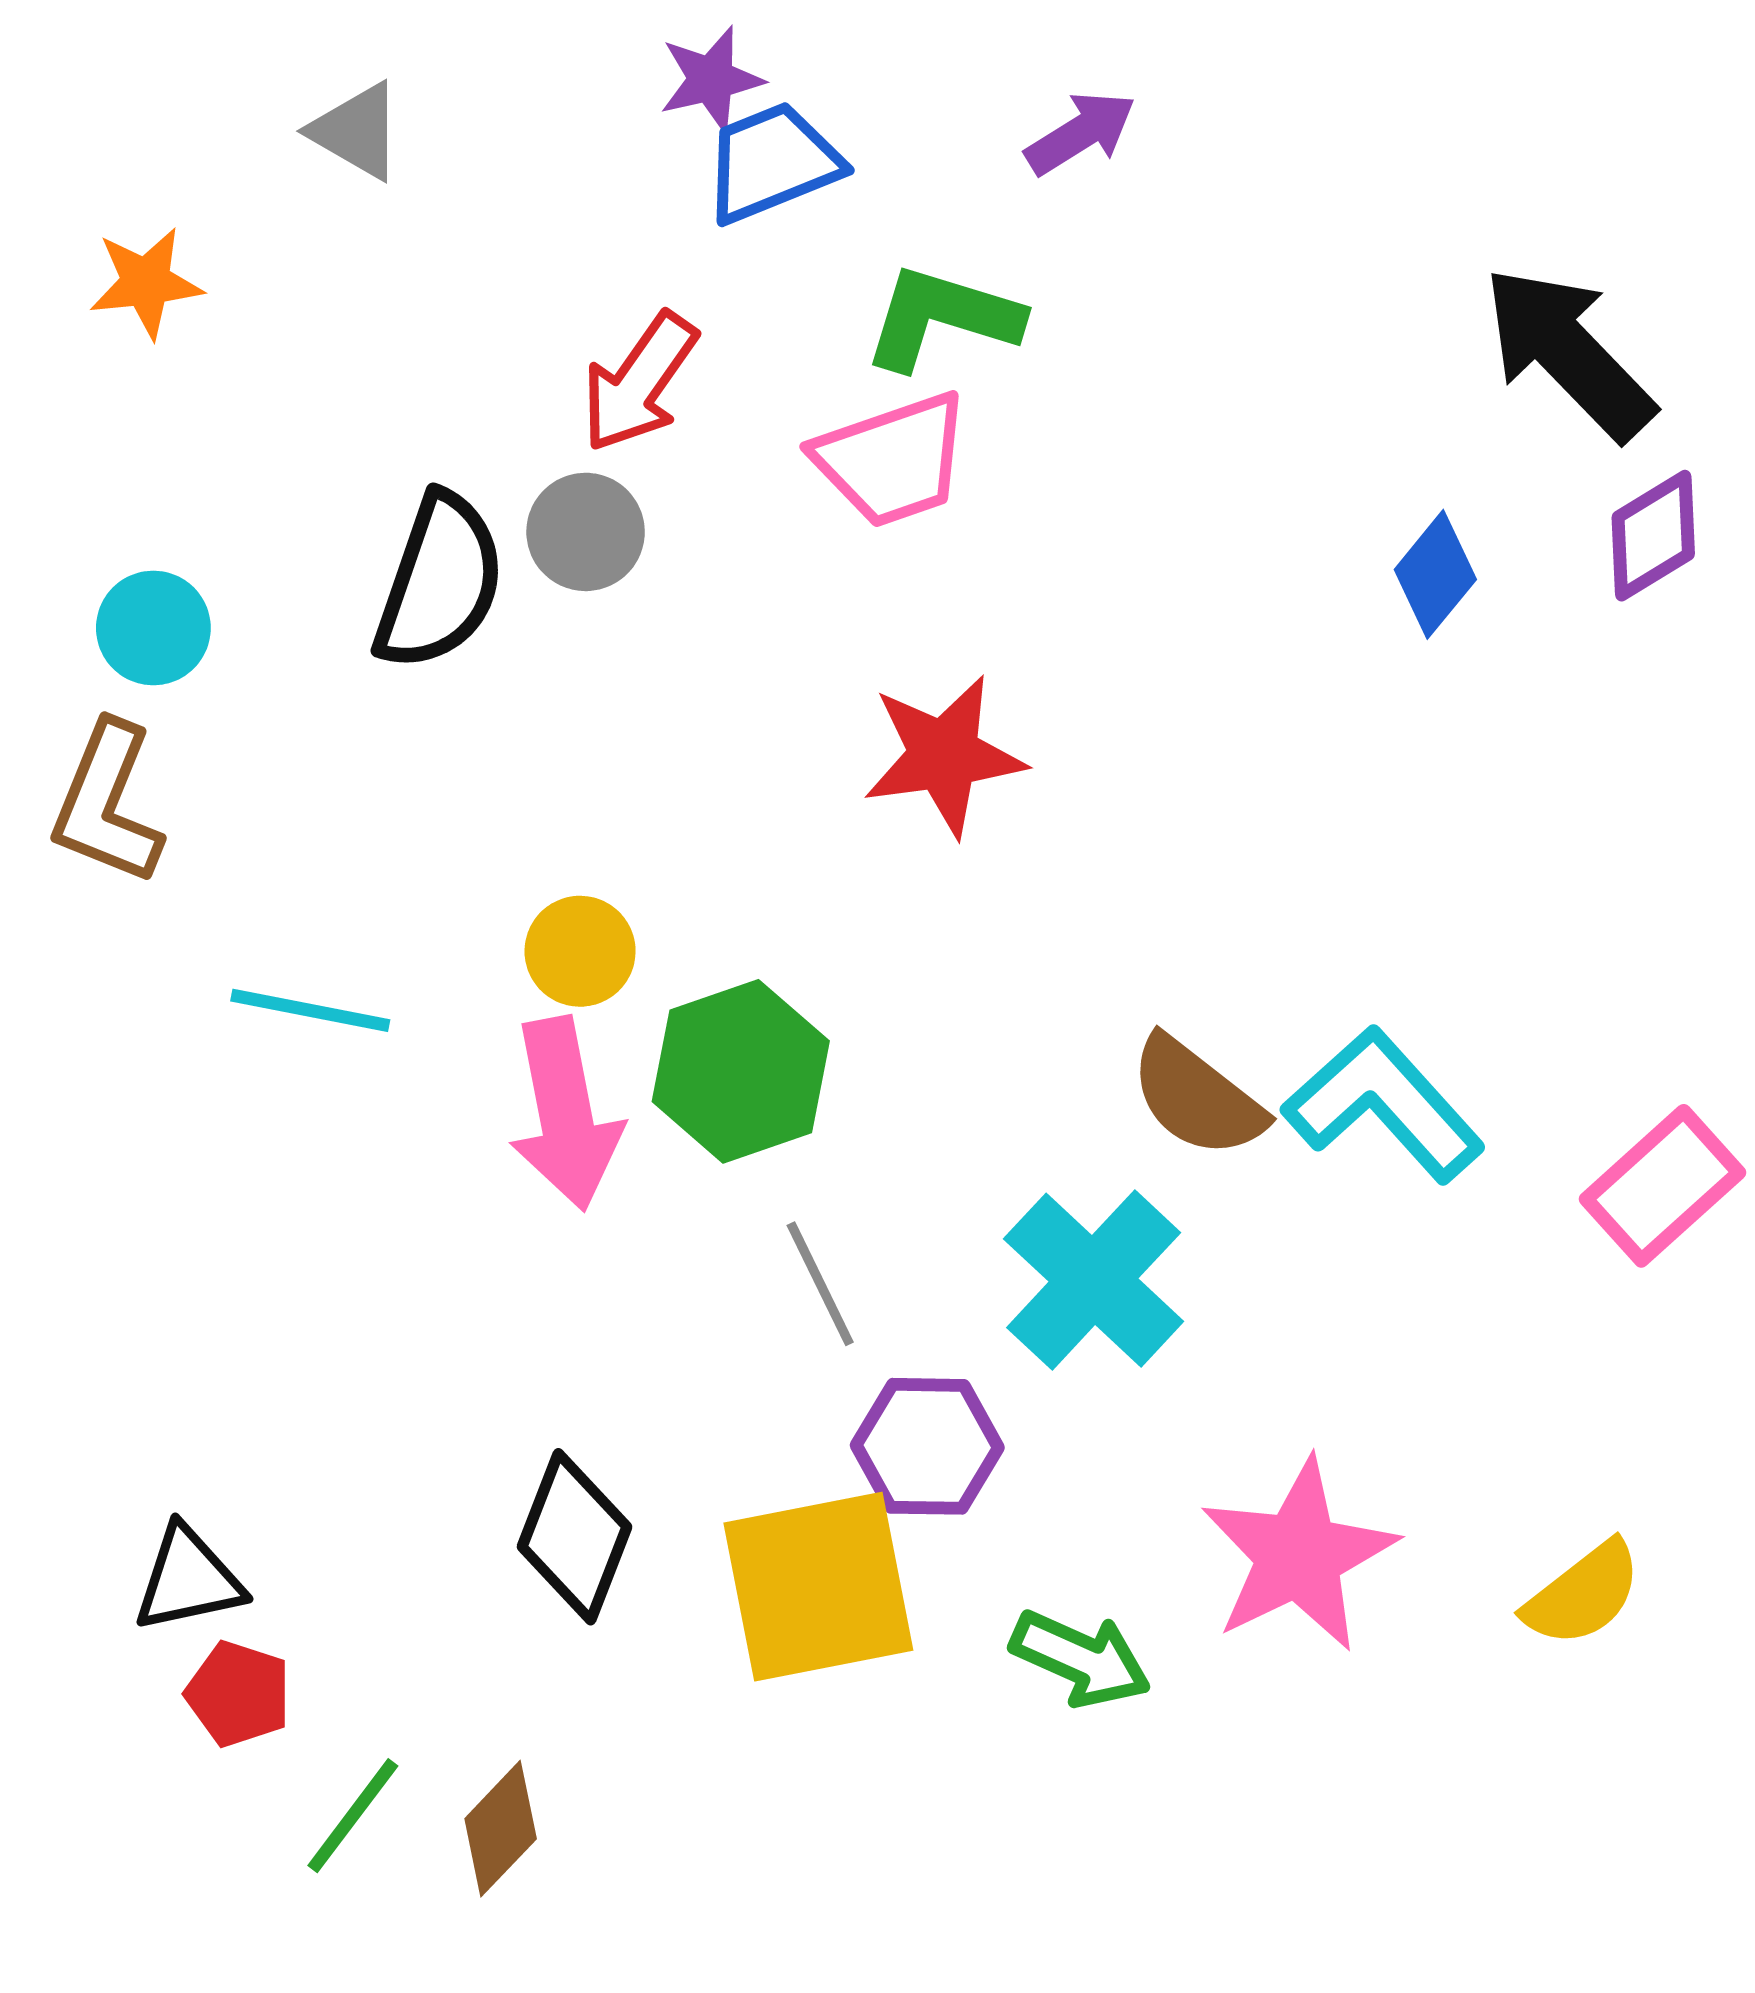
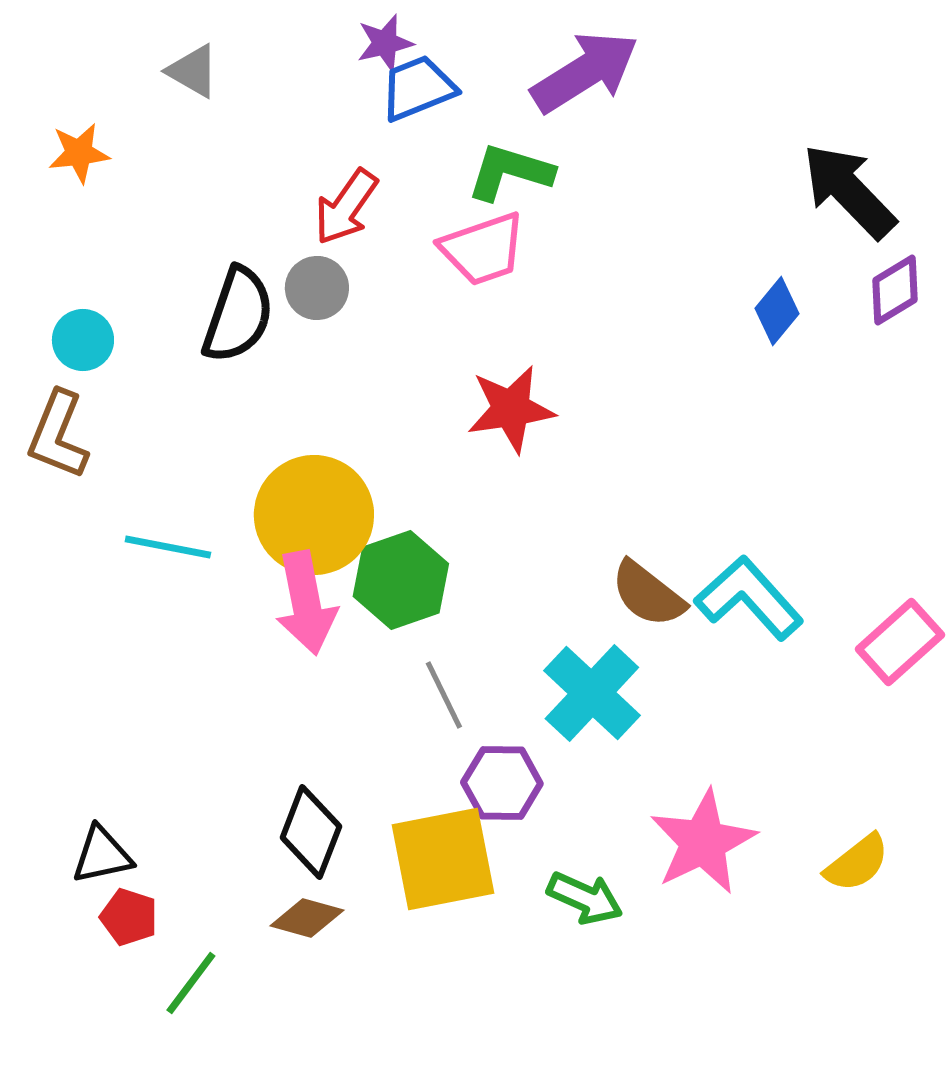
purple arrow: (1081, 133) -> (585, 72), size x1.8
yellow circle: (580, 951) -> (314, 515), size x2.0
brown diamond: (501, 1829) -> (307, 918), moved, turned 62

